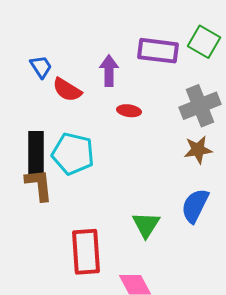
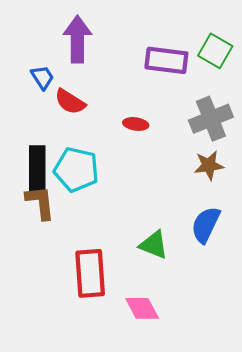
purple arrow: (109, 71) -> (77, 39), moved, size x1.4
green triangle: (146, 225) -> (154, 245), turned -40

